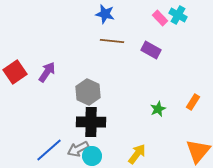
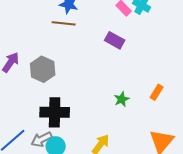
brown line: (112, 41) -> (64, 23), moved
gray hexagon: (88, 92) -> (43, 69), moved

